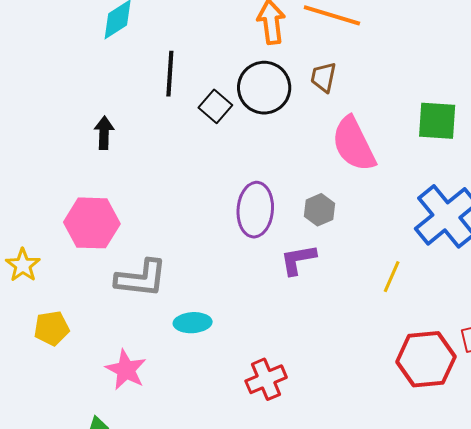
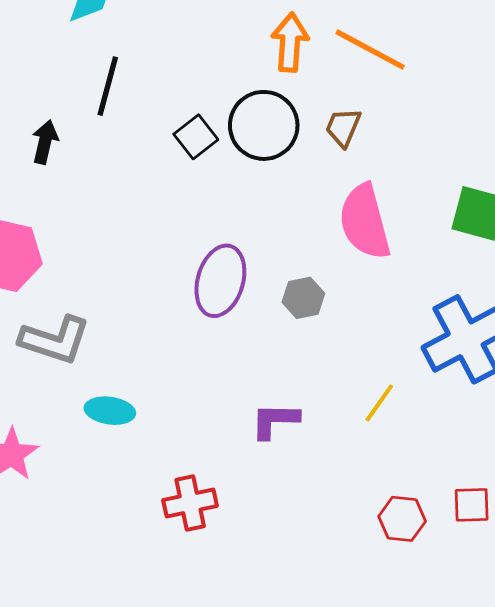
black line: (170, 74) -> (108, 86), moved
purple L-shape: (298, 260) -> (275, 421), moved
red hexagon: (426, 359) -> (402, 519), size x0.6

